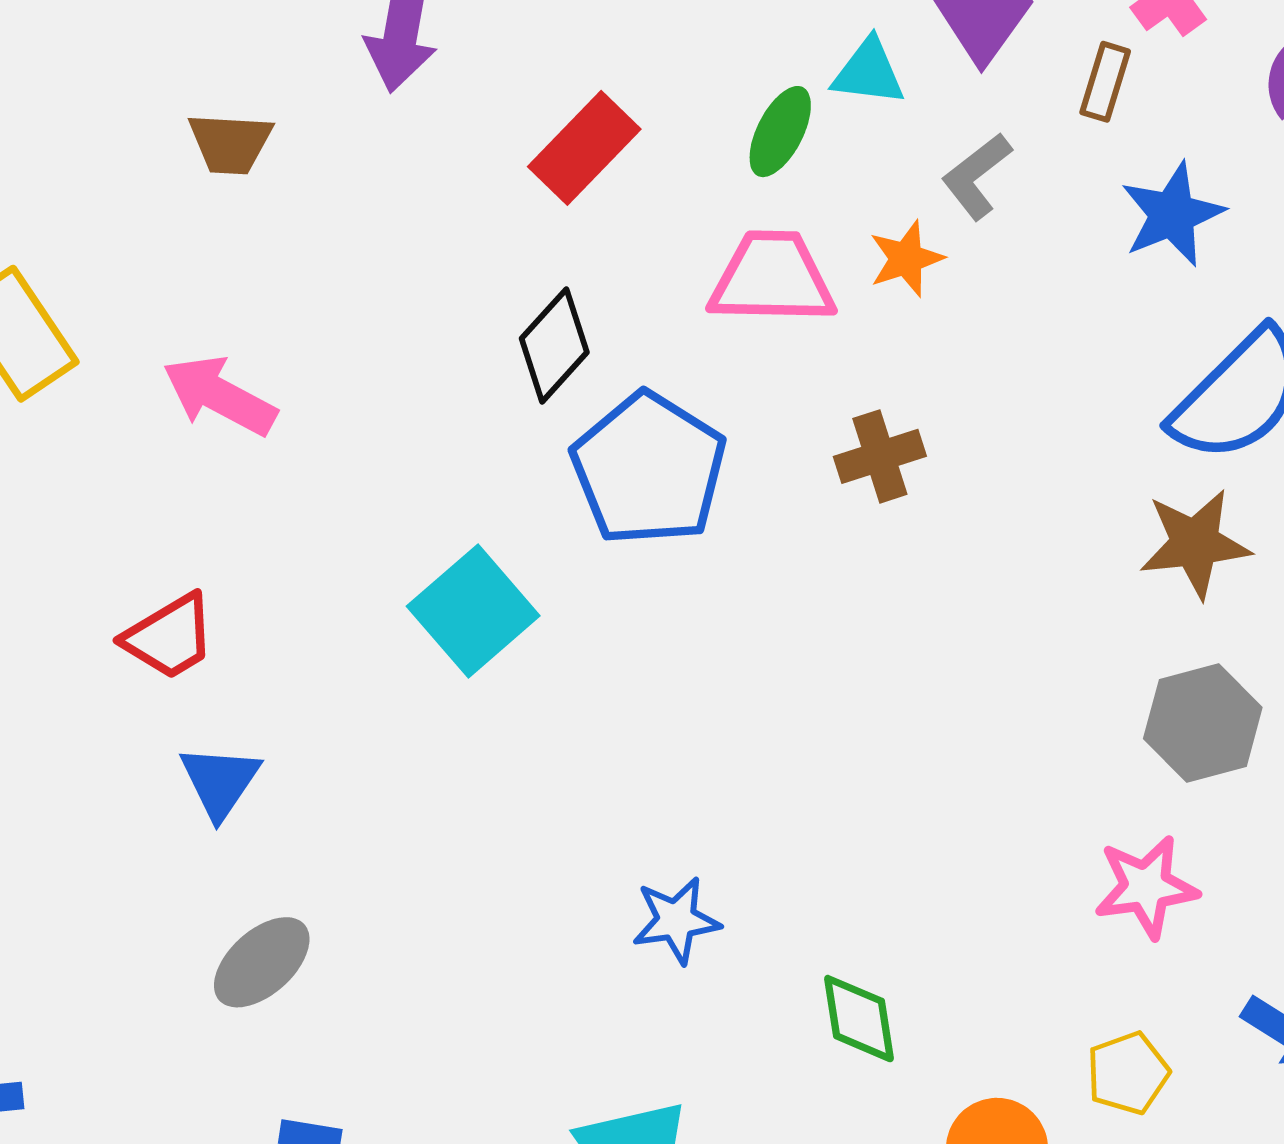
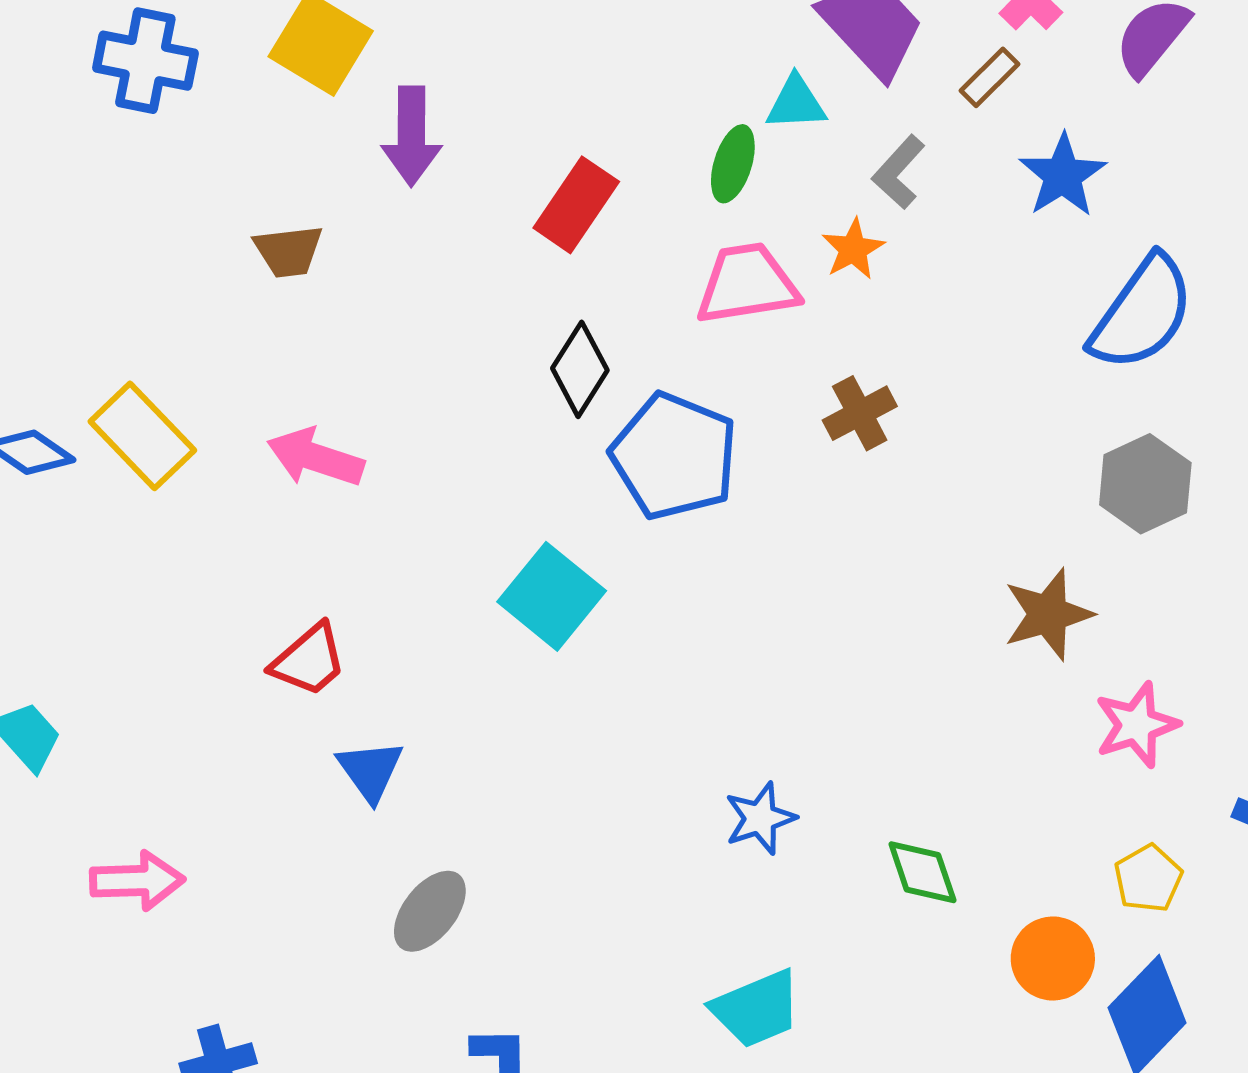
brown rectangle: (1105, 82) -> (989, 77), turned 38
brown star: (1195, 544) -> (1048, 614), moved
gray hexagon: (1203, 723) -> (1145, 484), moved

